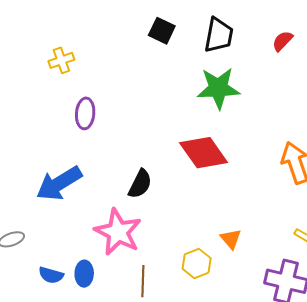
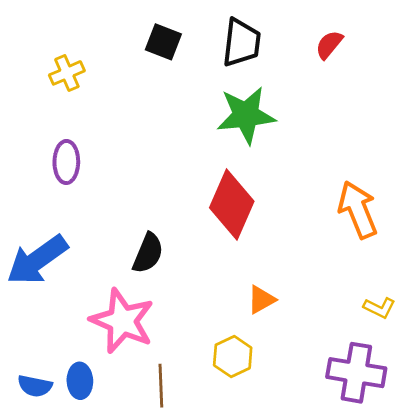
yellow cross: (61, 60) -> (67, 73), moved
red diamond: (204, 153) -> (232, 205), turned 63
orange triangle: (231, 239) -> (261, 300), moved, turned 45

